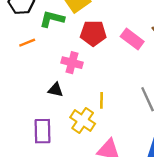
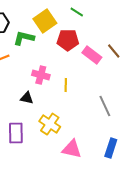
red pentagon: (93, 33) -> (68, 40), moved
yellow line: (102, 100) -> (66, 85), moved

